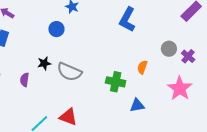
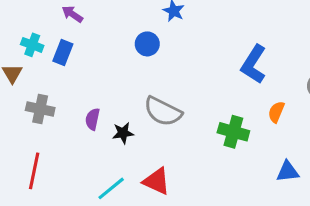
blue L-shape: (127, 20) -> (254, 64), moved
black star: (44, 63) -> (123, 133), moved
blue triangle: (137, 105) -> (288, 172), moved

